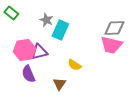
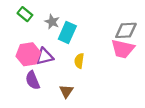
green rectangle: (11, 13) -> (25, 14), moved
yellow semicircle: (74, 65) -> (79, 61), moved, turned 64

